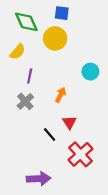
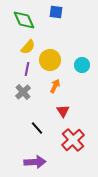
yellow circle: (55, 38) -> (50, 60), moved
yellow semicircle: (18, 52) -> (28, 47), moved
black line: (50, 134) -> (37, 128), moved

